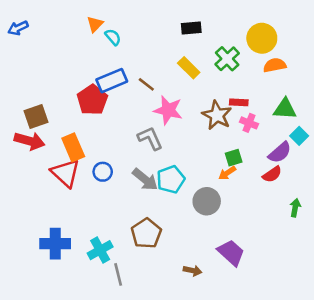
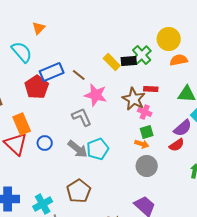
black rectangle: (191, 28) -> (129, 61), moved
cyan semicircle: (113, 37) -> (22, 52), moved, size x1.6
pink cross: (249, 123) -> (145, 112), moved
orange arrow: (227, 173) -> (142, 144), turned -128
gray circle: (207, 201) -> (147, 166), moved

